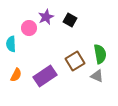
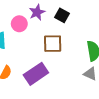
brown square: (75, 61) -> (53, 44), moved, turned 30

